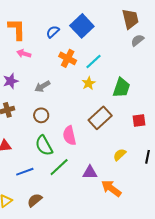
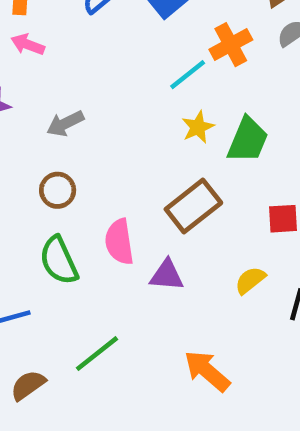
orange cross: (68, 58) -> (231, 45), moved, turned 30
yellow star: (89, 83) -> (198, 127), moved
yellow semicircle: (120, 155) -> (250, 280), moved
green line: (59, 167) -> (97, 354), moved
purple triangle: (90, 172) -> (167, 275), moved

